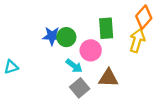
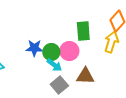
blue star: (52, 36) -> (34, 48), moved
green circle: (66, 37) -> (51, 52), moved

